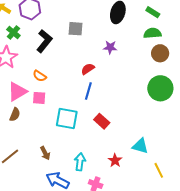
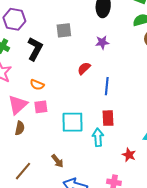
blue line: (88, 91) -> (107, 86), moved
red rectangle: (102, 121) -> (108, 118), turned 56
cyan arrow: (80, 162) -> (98, 137), moved

